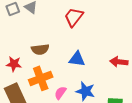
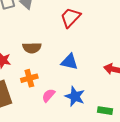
orange cross: (41, 78) -> (29, 78), size x0.7

